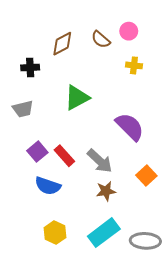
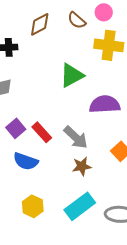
yellow cross: (134, 65) -> (109, 45), size x1.8
green triangle: (77, 98) -> (72, 75), moved
purple semicircle: (130, 127) -> (105, 104), turned -48

